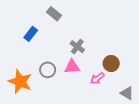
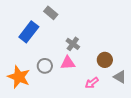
blue rectangle: (31, 34) -> (29, 32), size x1.5
pink arrow: (97, 78) -> (92, 83), moved
gray triangle: (127, 93) -> (120, 77), moved

